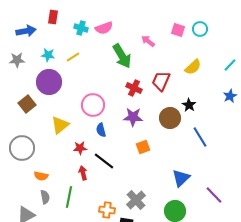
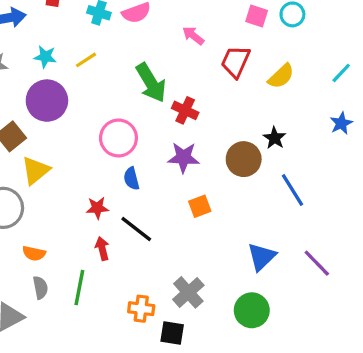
pink arrow: (148, 41) -> (193, 36), moved
green arrow: (122, 56) -> (151, 83), moved
red trapezoid: (161, 81) -> (236, 62), moved
yellow triangle: (60, 125) -> (36, 170), moved
purple line: (214, 195) -> (317, 263), moved

